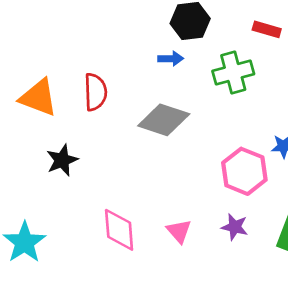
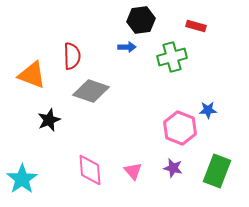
red semicircle: (95, 92) -> (72, 56), moved
gray diamond: (164, 120) -> (91, 91), moved

